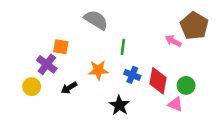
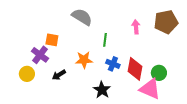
brown pentagon: (194, 26) -> (166, 22), turned 30
pink arrow: (173, 41) -> (136, 27), moved, turned 56
pink triangle: (176, 104) -> (150, 89), size x1.6

